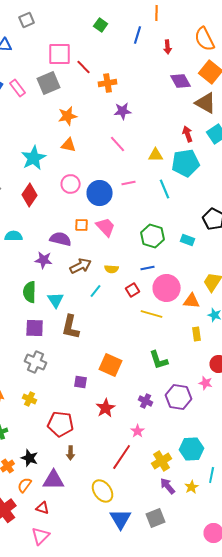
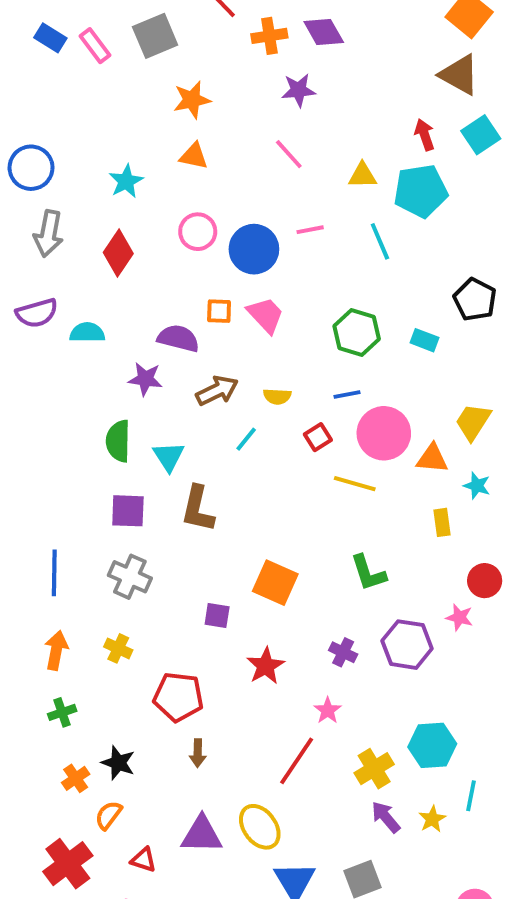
purple diamond: (181, 81) -> (324, 32), moved
cyan star: (34, 158) -> (126, 181), size x0.7
purple triangle: (54, 480) -> (202, 835), moved

